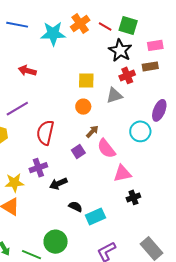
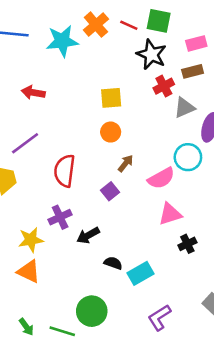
gray triangle: (114, 95) -> (184, 108), moved
pink semicircle: (106, 148) -> (161, 178), moved, turned -75

